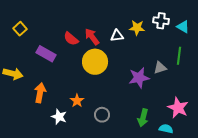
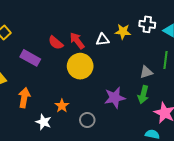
purple star: (139, 78) -> (115, 98), moved
green arrow: (143, 118) -> (143, 95), moved

